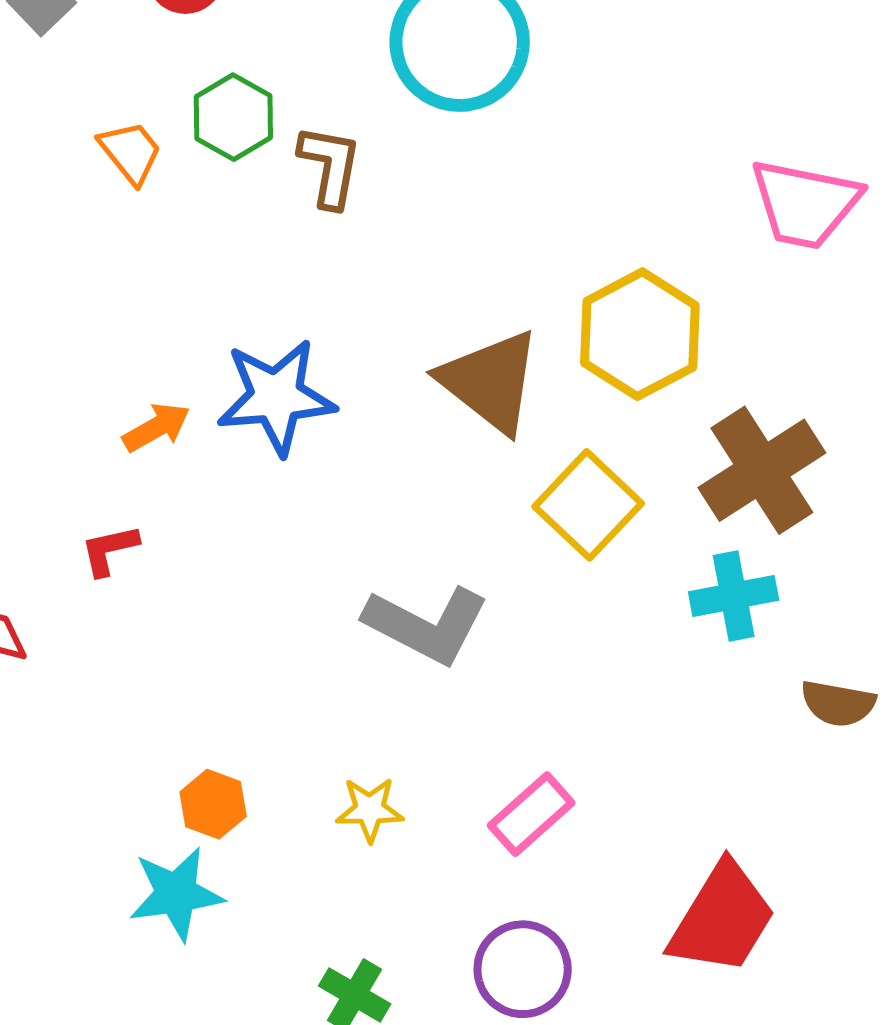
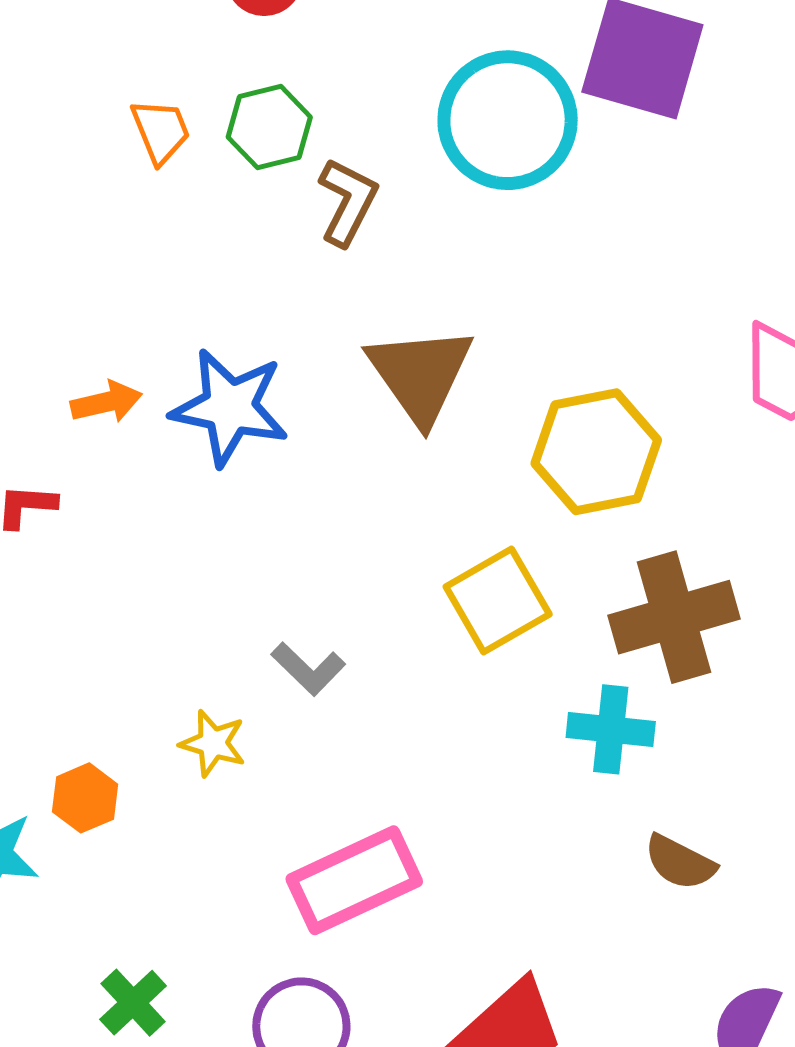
brown triangle: (490, 381) -> (420, 374), moved
gray L-shape: (426, 625) -> (308, 669), size x0.6
orange hexagon: (213, 804) -> (85, 798), moved
yellow star: (370, 810) -> (213, 743), moved
pink rectangle: (531, 814) -> (354, 880), size x1.5

